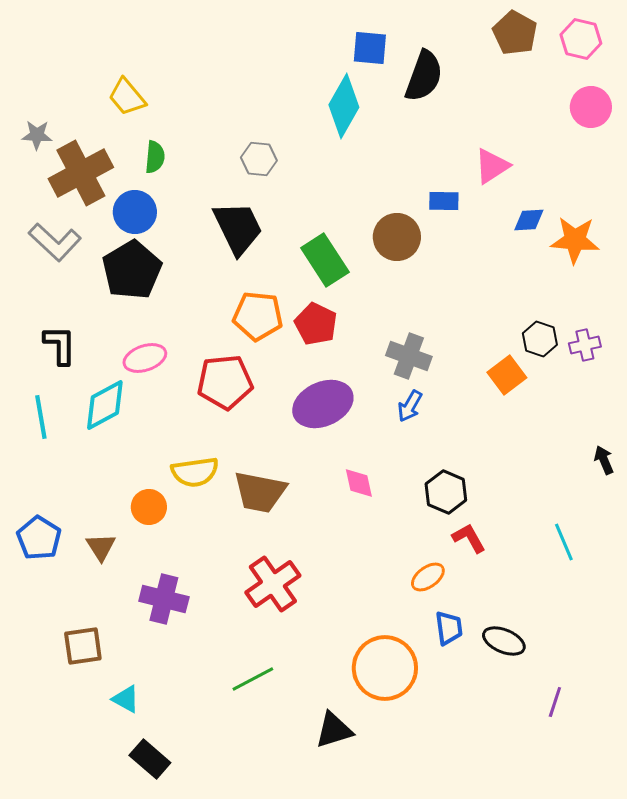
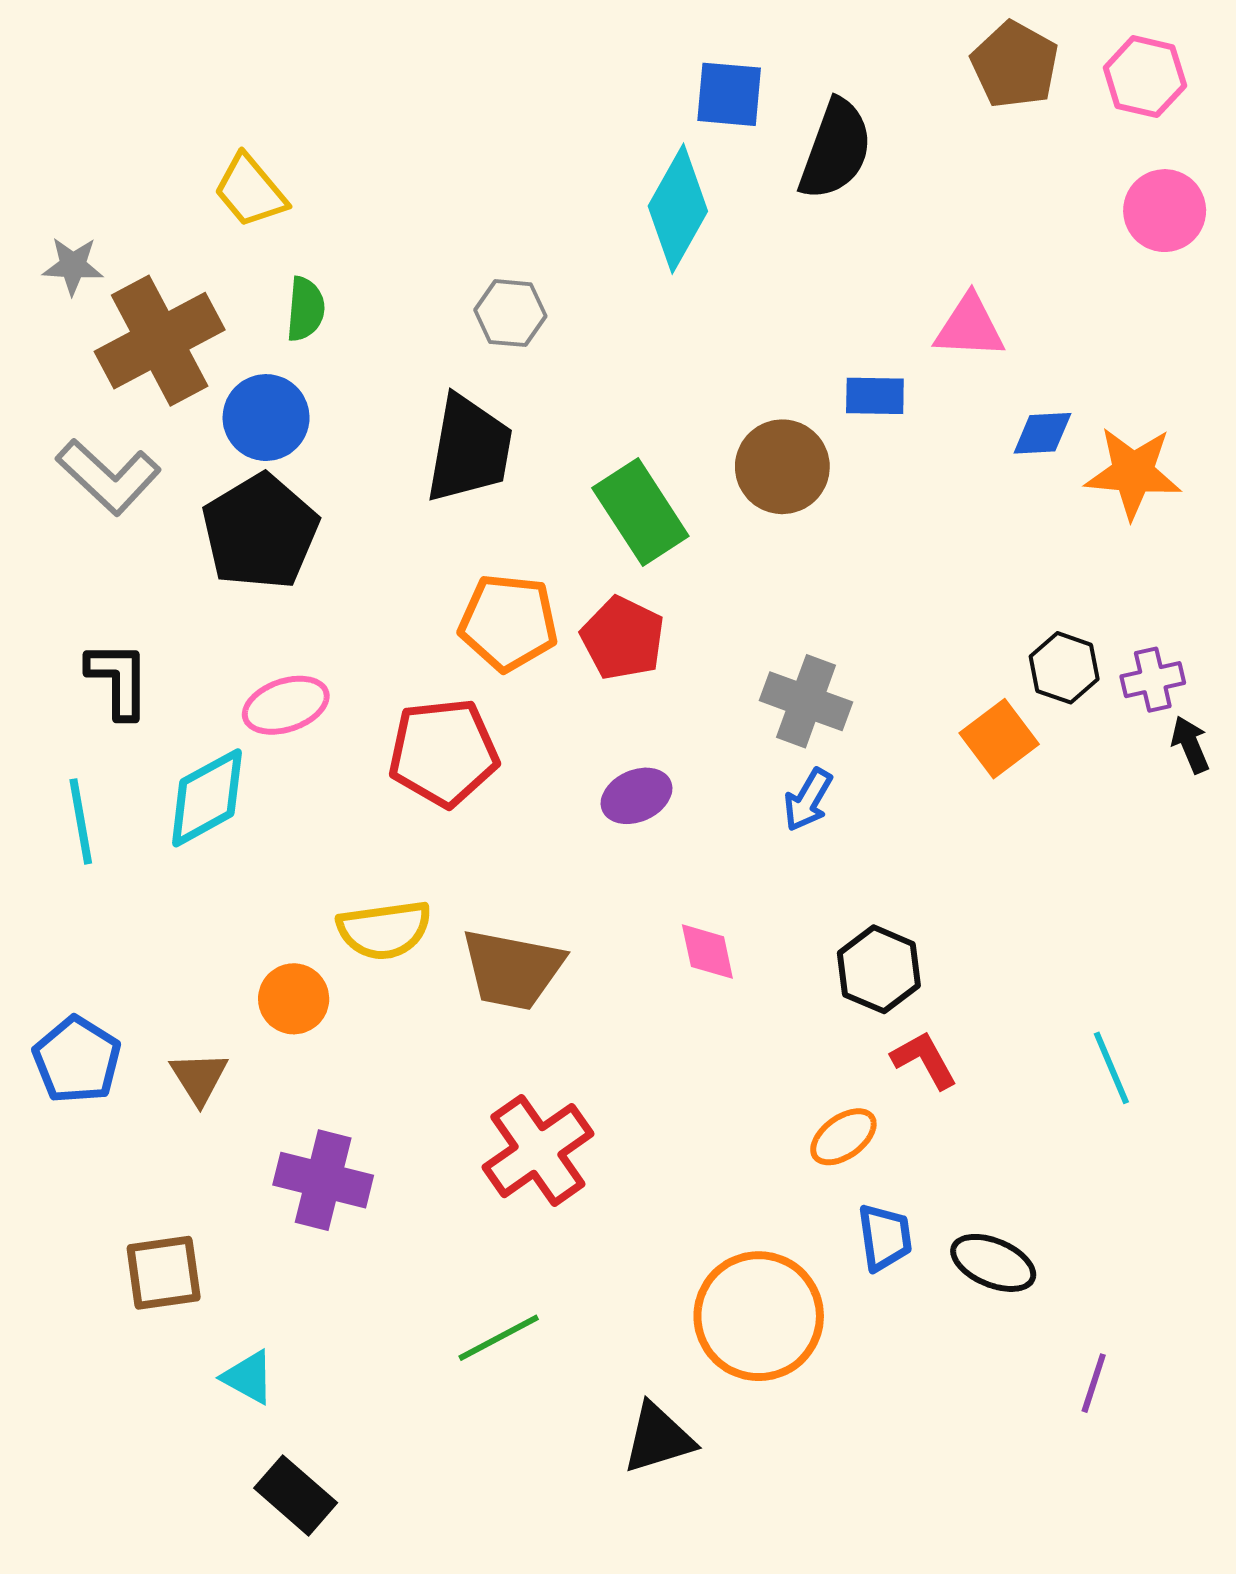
pink triangle: (492, 166) -> (970, 327), turned 36
black trapezoid: (238, 228) -> (469, 449), turned 36
purple ellipse: (323, 404) -> (637, 796), size x0.6
black arrow: (604, 460) -> (1190, 745), moved

